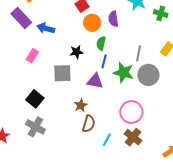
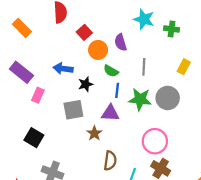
purple rectangle: (21, 18) -> (21, 72), moved
blue arrow: (46, 28) -> (63, 69), moved
green semicircle: (101, 43) -> (111, 71), turned -64
gray line: (139, 53) -> (144, 67), moved
black square: (35, 99) -> (34, 138), moved
brown star: (81, 105) -> (94, 133), moved

